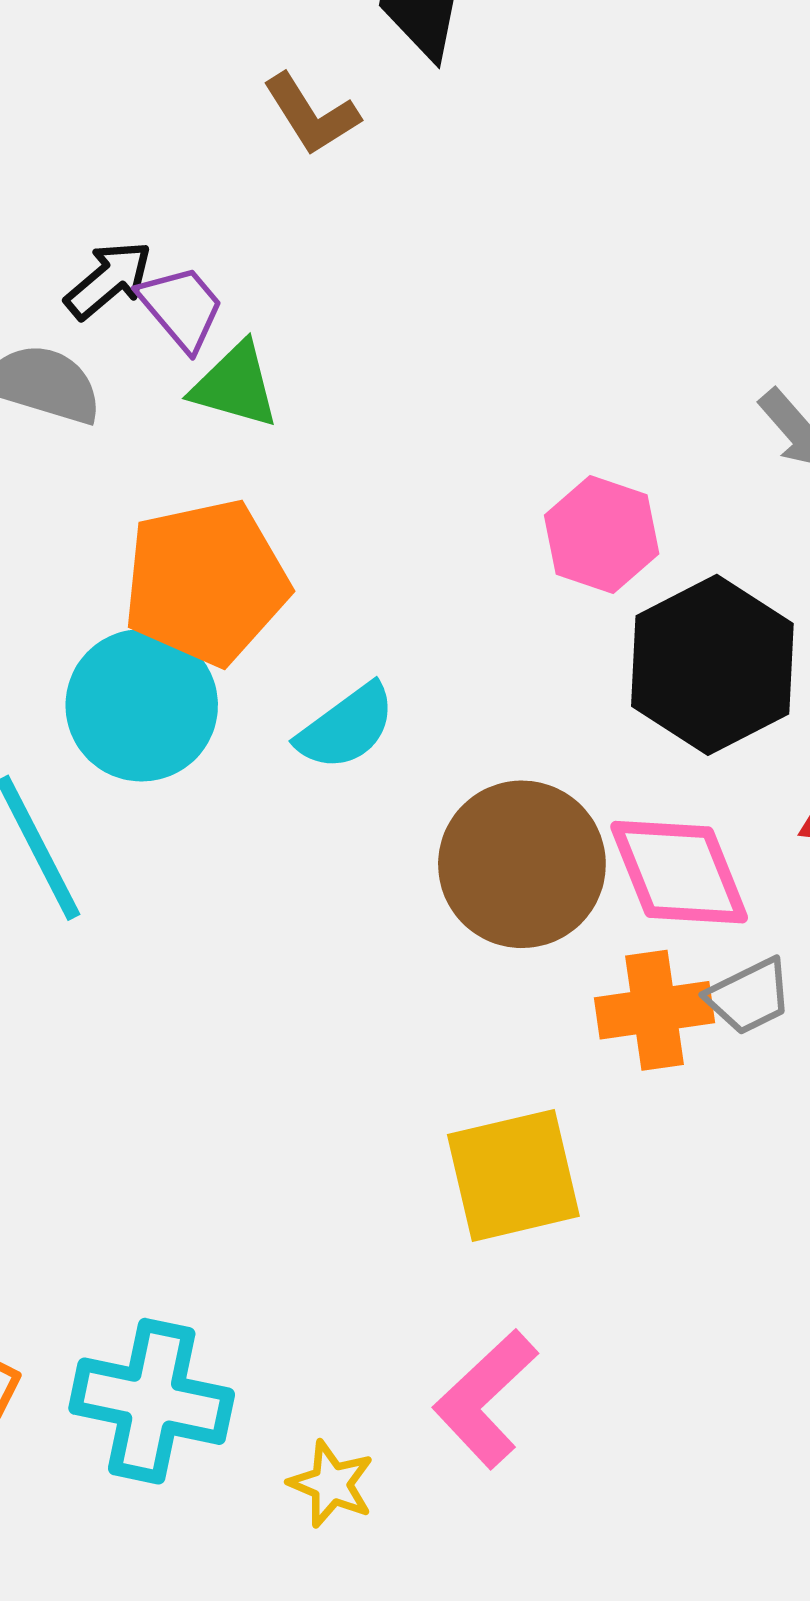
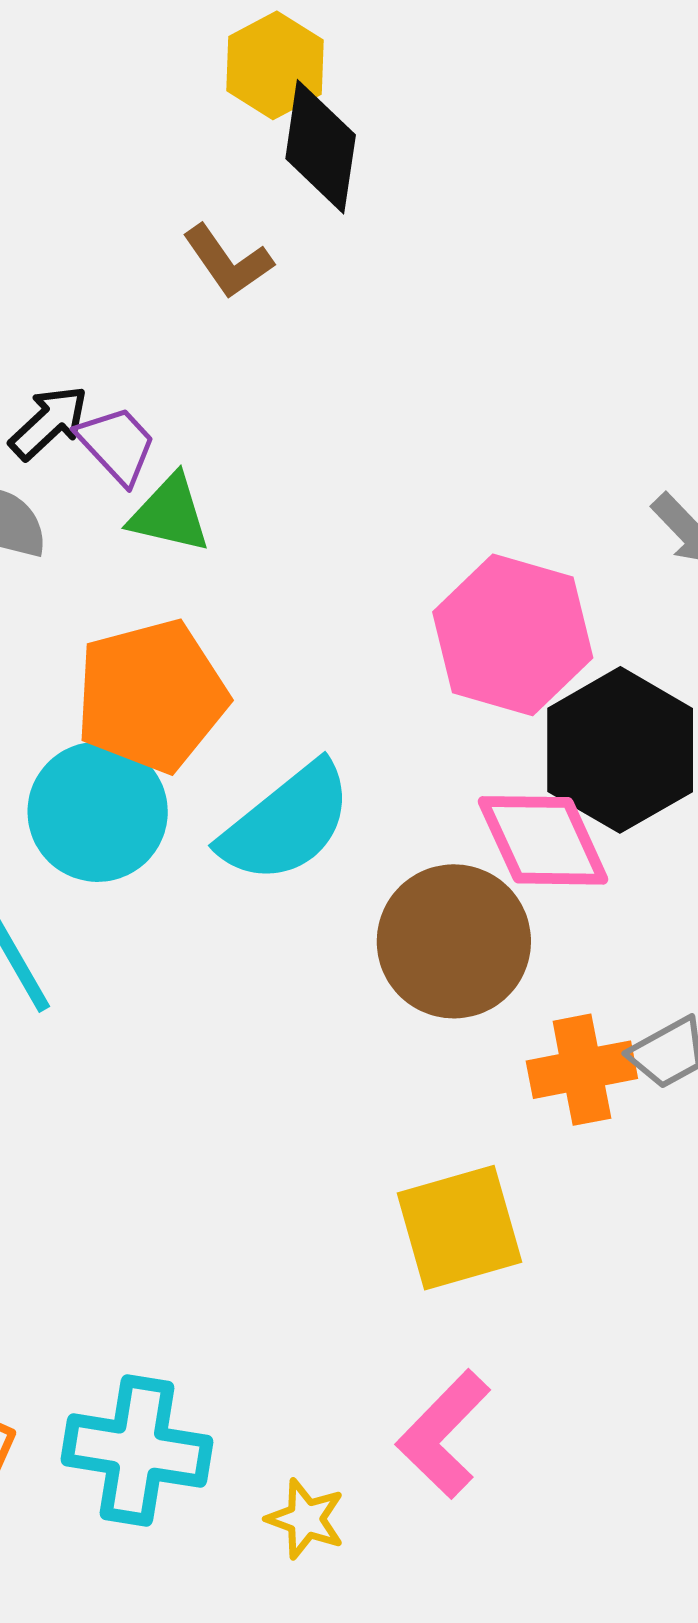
pink hexagon: (602, 534) -> (513, 635), size x1.5
cyan semicircle: (346, 727) -> (286, 823), size x1.5
pink diamond: (679, 872) -> (543, 840), moved

